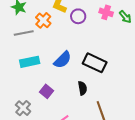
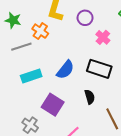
pink cross: (106, 12) -> (103, 37), moved, turned 32
purple circle: (78, 16) -> (85, 18), moved
purple square: (47, 91) -> (53, 105), size x1.5

